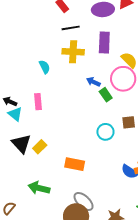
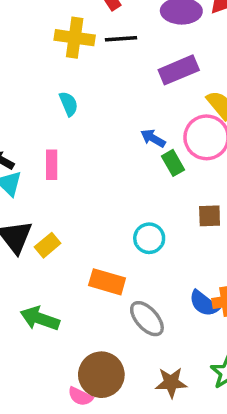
purple rectangle: (104, 43) -> (179, 70), turned 60
yellow cross: (73, 52) -> (75, 38), moved
cyan circle: (105, 132) -> (149, 238), moved
gray ellipse: (84, 201) -> (147, 319), moved

